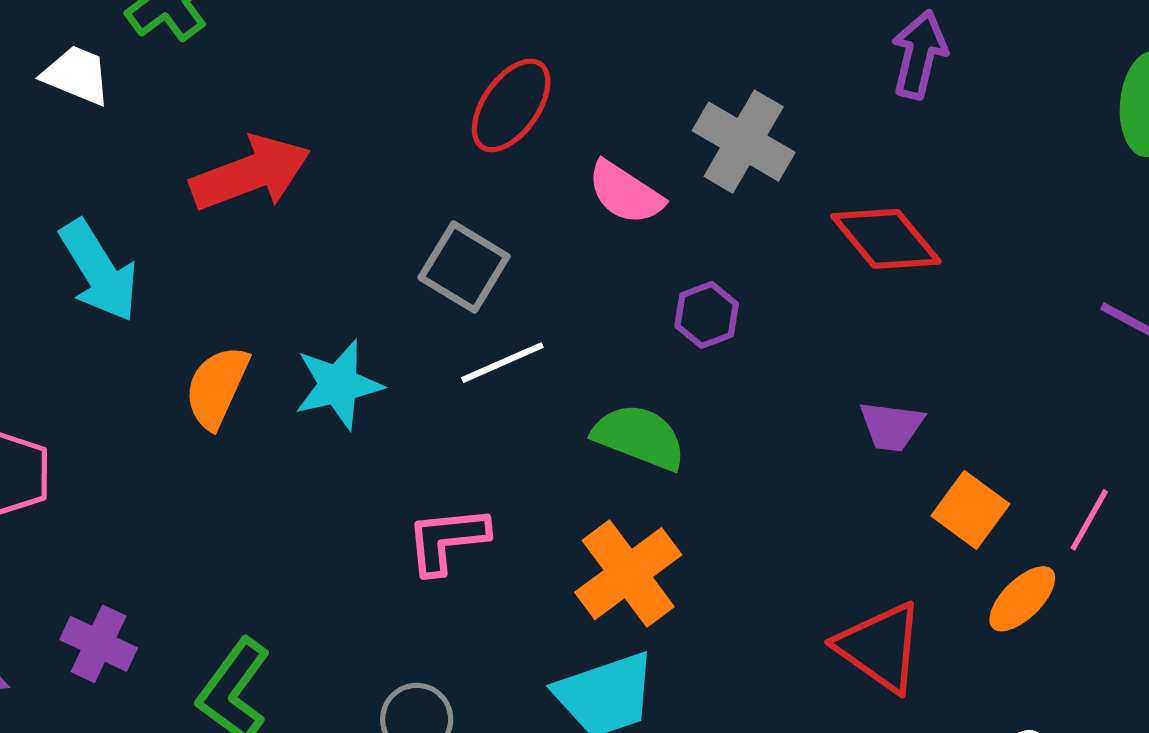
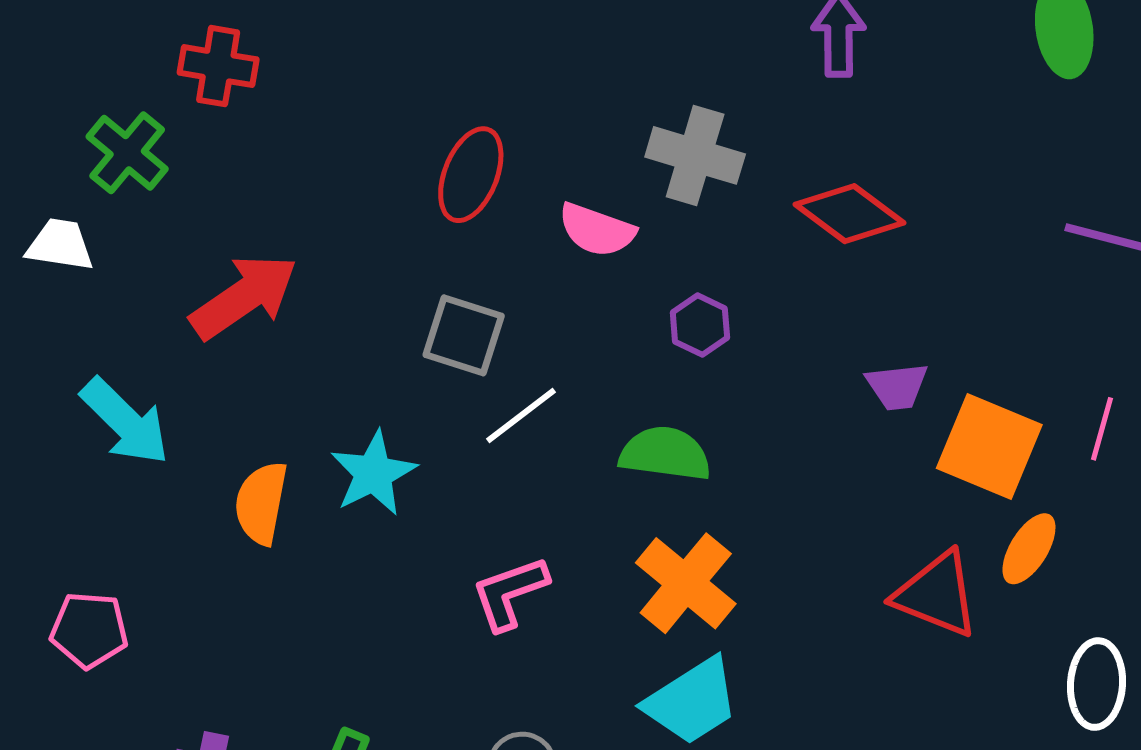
orange square: (970, 510) -> (989, 446), size x1.5
orange ellipse: (1022, 599) -> (1029, 549), moved

